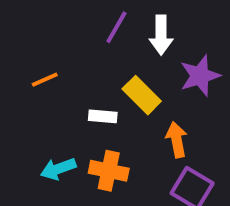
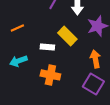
orange arrow: (177, 140) -> (95, 59), moved
cyan arrow: (58, 169) -> (18, 61), moved

